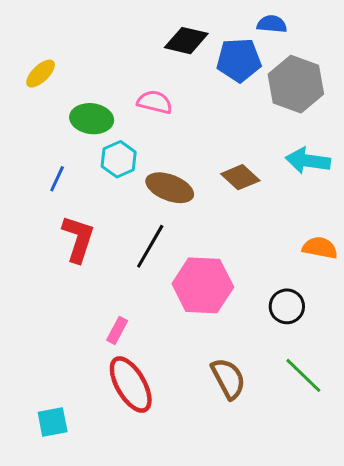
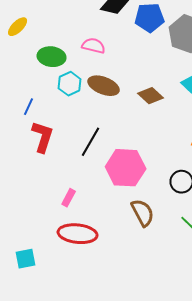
blue line: (57, 179) -> (29, 107), moved
brown ellipse: (170, 188) -> (104, 86), moved
brown semicircle: (228, 378) -> (143, 213), moved
red ellipse: (131, 384) -> (78, 234), turned -54

